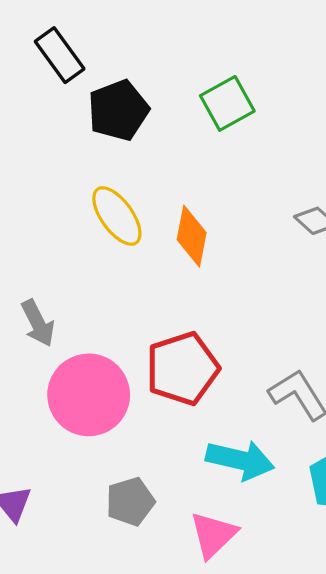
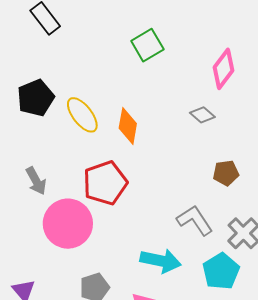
black pentagon: (118, 110) -> (36, 98), moved
red pentagon: (182, 368) -> (105, 183), moved

